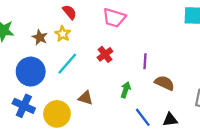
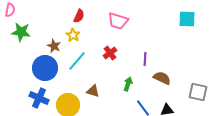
red semicircle: (70, 12) -> (79, 16), turned 64
brown star: (40, 37) -> (54, 46), moved

